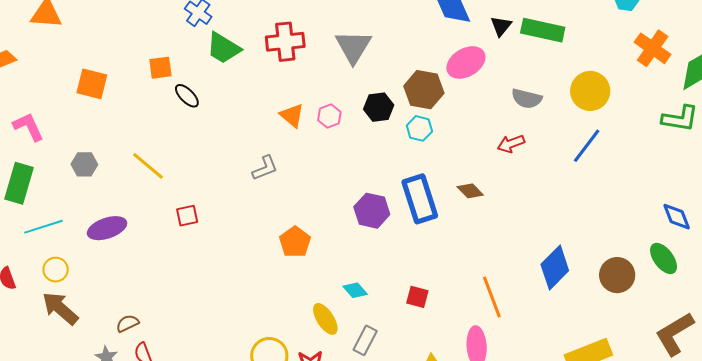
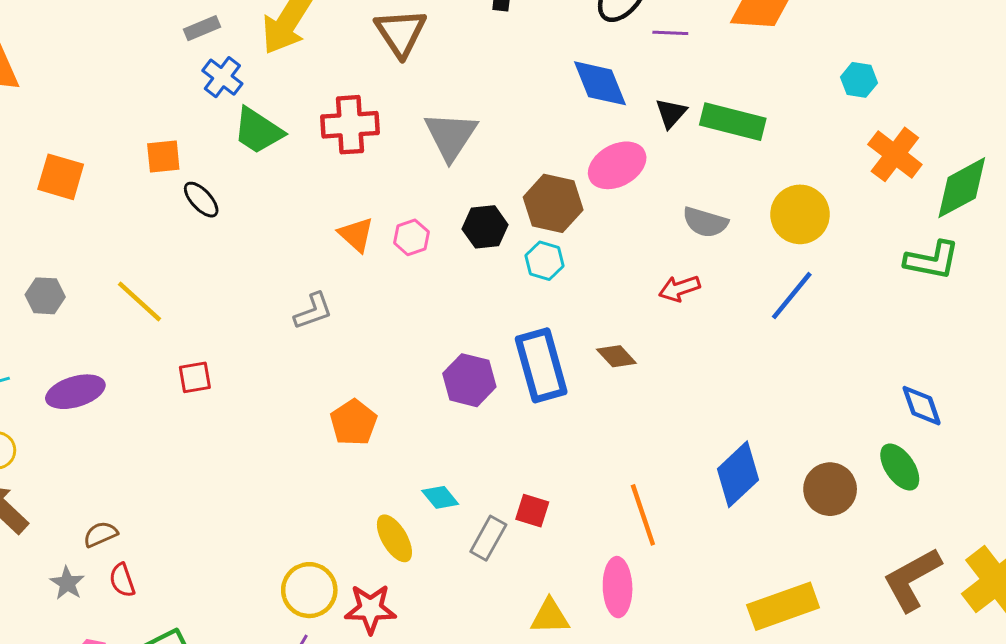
gray rectangle: (365, 340) -> (488, 538), moved

